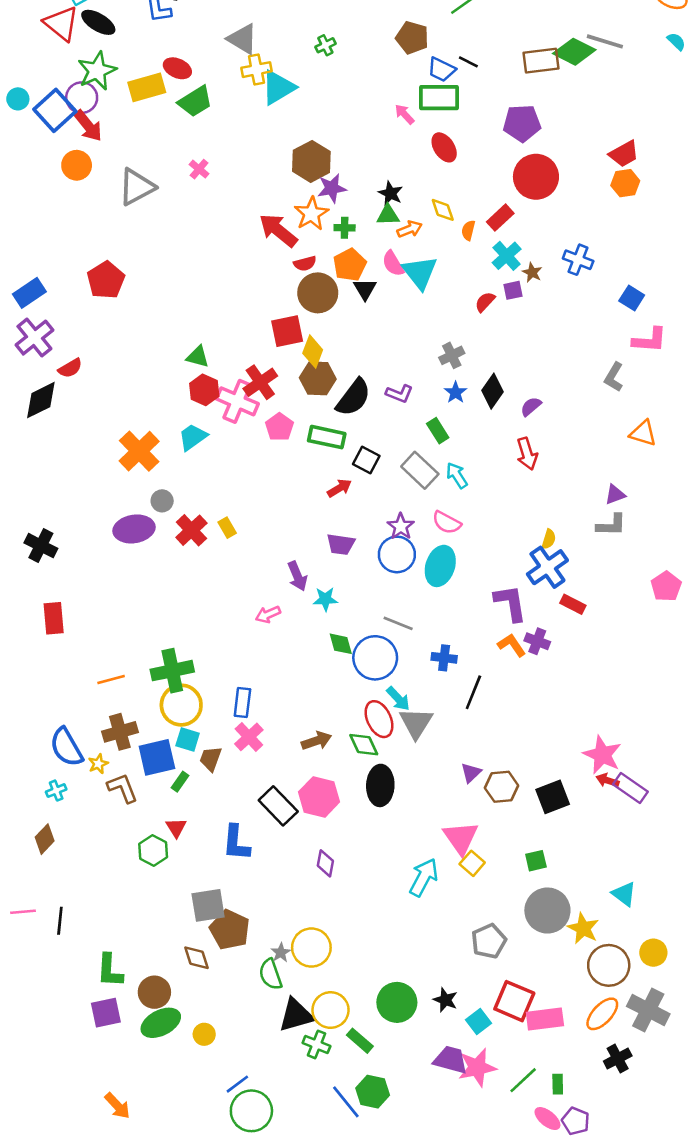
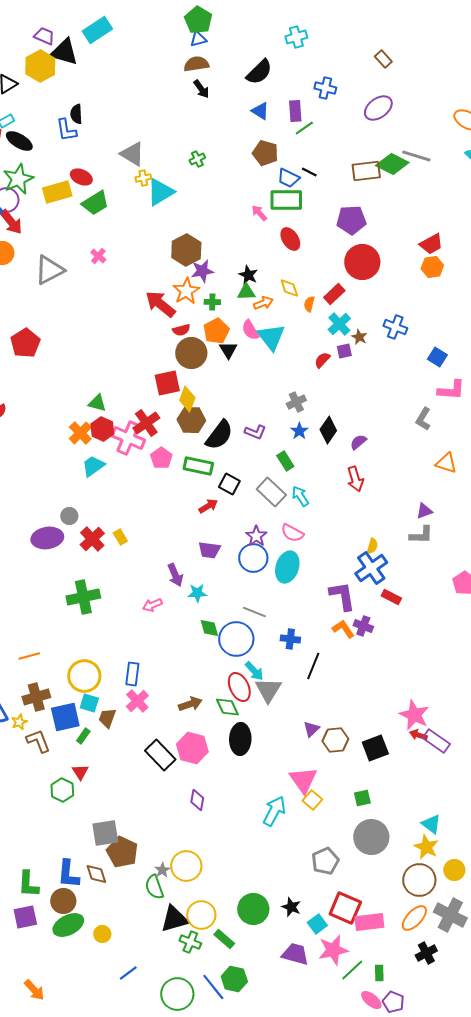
yellow cross: (257, 70) -> (143, 178), size x0.7
orange cross: (139, 451) -> (80, 433), moved, size x0.7
green cross: (172, 671) -> (83, 597), moved
blue L-shape: (236, 843) -> (68, 874), moved
yellow star: (583, 928) -> (426, 847), moved
pink star: (477, 1067) -> (333, 950), moved
green circle: (251, 1111) -> (177, 994), moved

